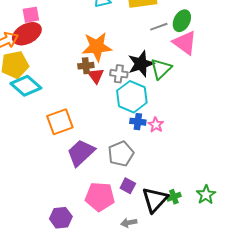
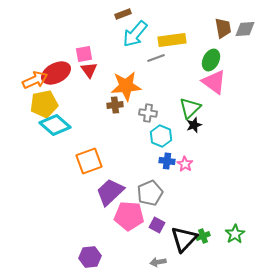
pink square: (31, 15) -> (84, 54), moved
gray line: (159, 27) -> (156, 58), moved
black star: (141, 64) -> (194, 125), moved, size x0.6
red triangle: (96, 76) -> (89, 70), moved
cyan hexagon: (132, 97) -> (161, 136), size x0.7
pink pentagon: (100, 197) -> (129, 216), moved

